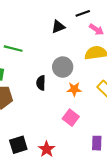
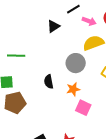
gray circle: (63, 67) -> (76, 63), moved
orange star: (74, 89) -> (73, 89), moved

